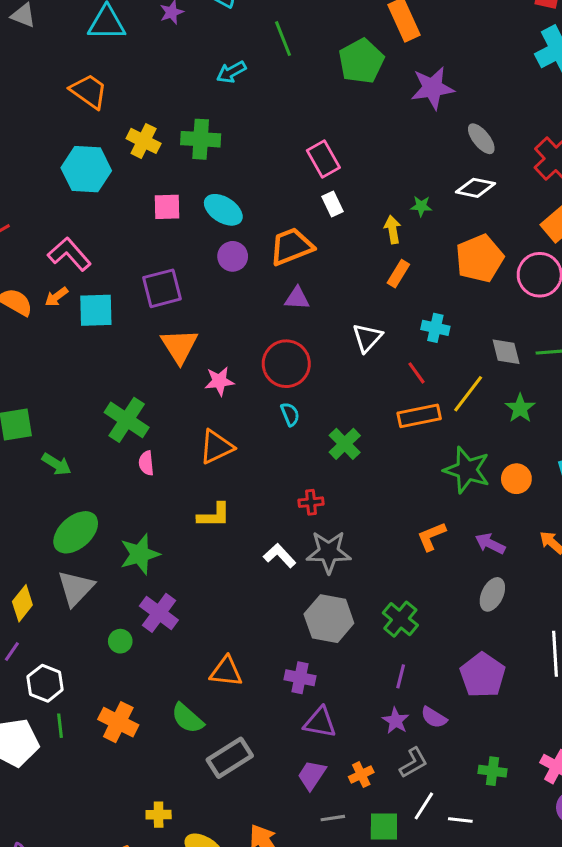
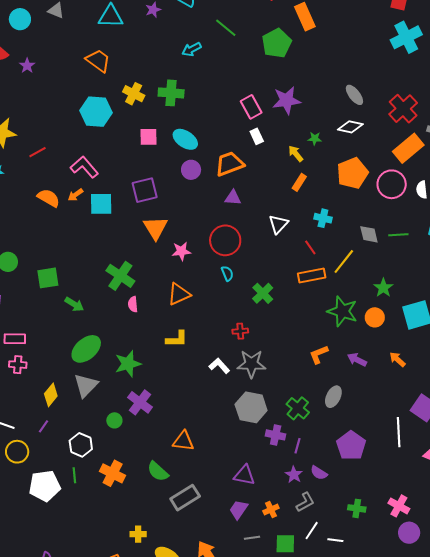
green line: (283, 39) -> (226, 28), turned -30
purple star: (432, 88) -> (287, 100), moved
yellow arrow: (393, 230) -> (296, 154), turned -30
green star: (520, 408) -> (383, 288), moved
gray ellipse: (492, 594) -> (333, 397), moved
purple cross: (300, 678) -> (276, 435), moved
white hexagon: (45, 683) -> (81, 445), moved

